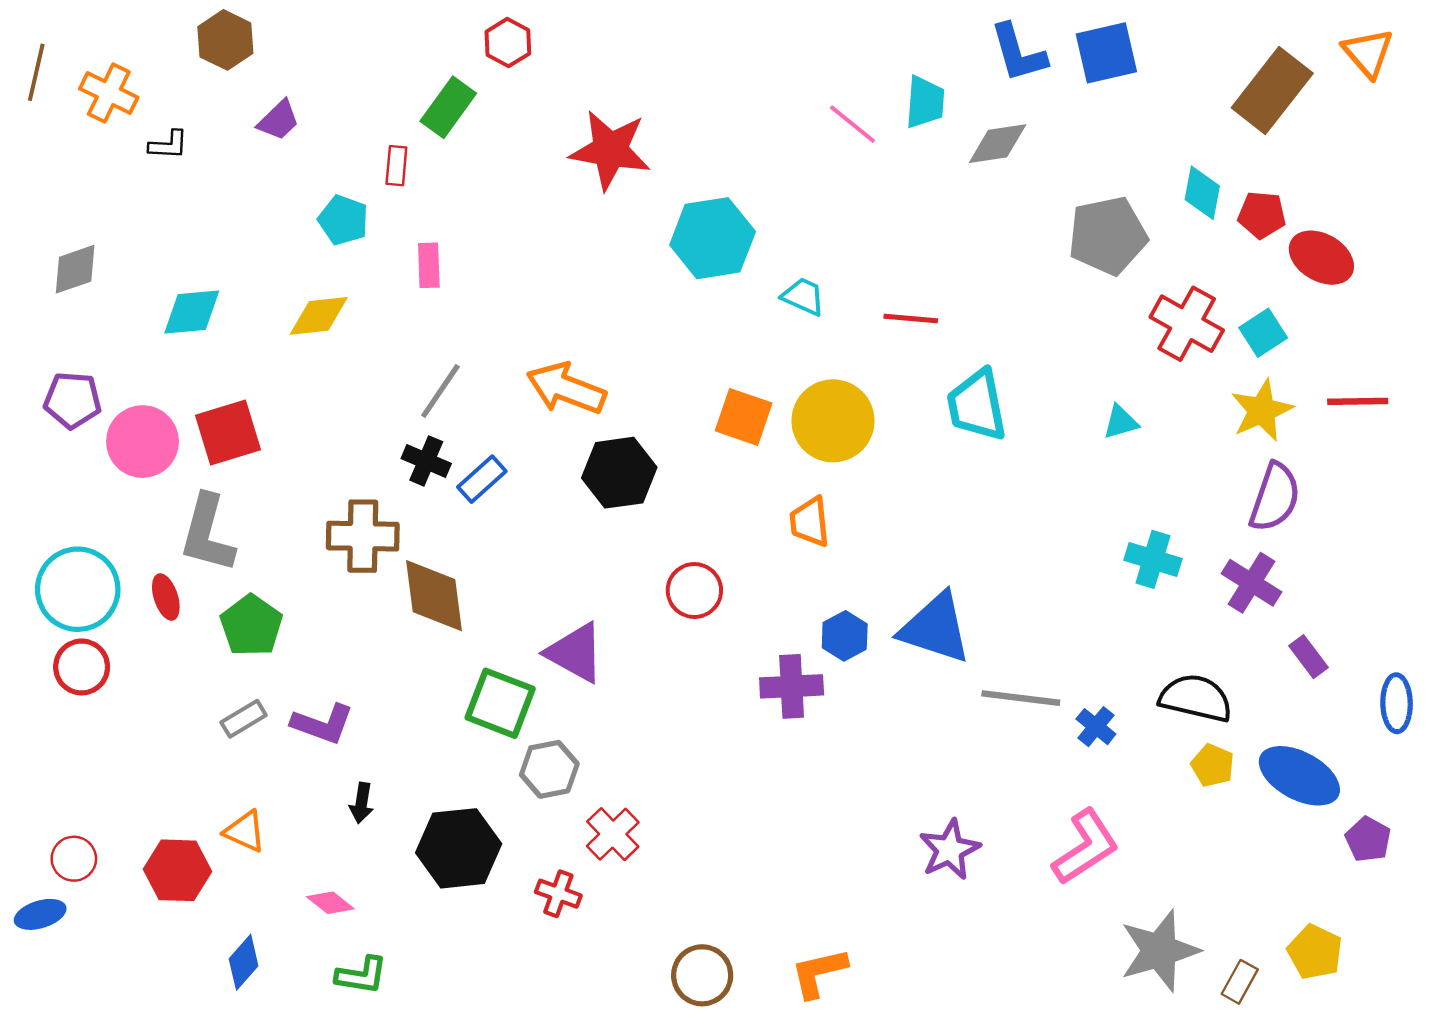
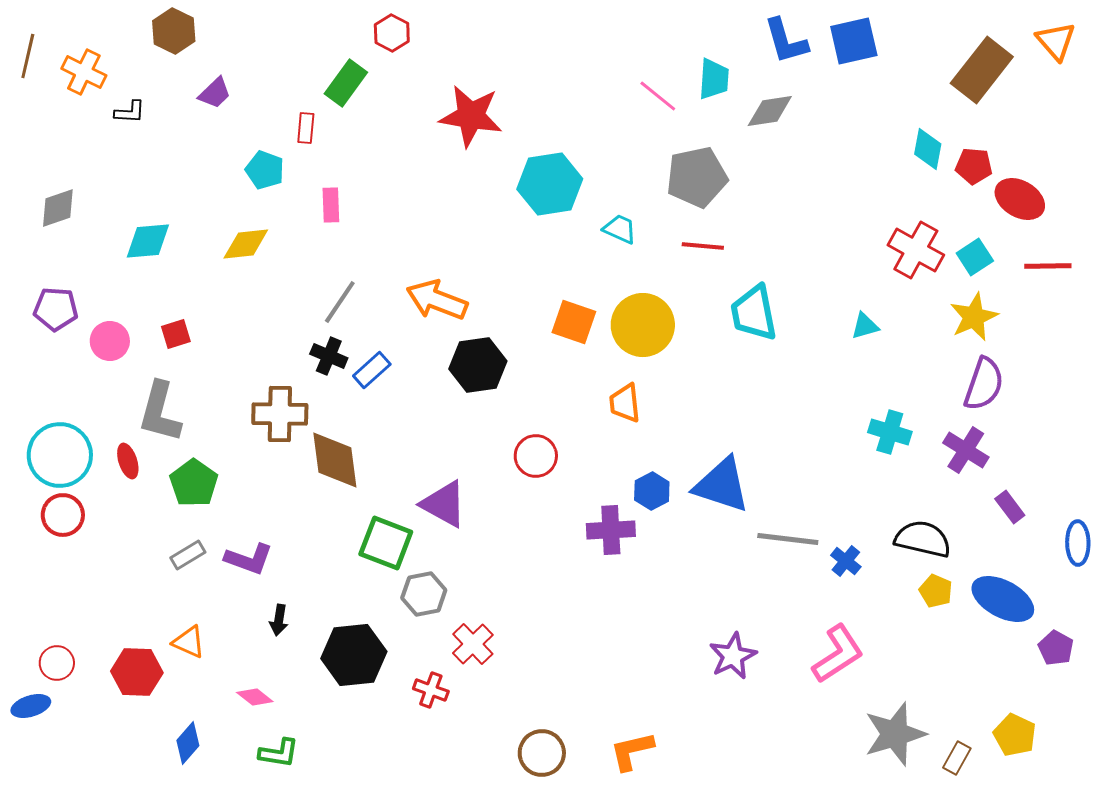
gray pentagon: (1108, 236) -> (697, 177), moved
red line: (1358, 401) -> (1048, 266), moved
red square: (228, 432) -> (176, 334), size x0.6
pink circle: (143, 442) -> (110, 341), size x0.7

